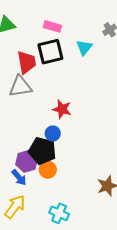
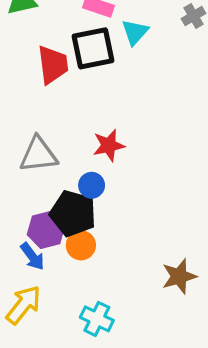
cyan triangle: (84, 48) -> (135, 32), moved
gray triangle: (20, 86) -> (38, 155), moved
red star: (62, 109) -> (109, 145), turned -30

